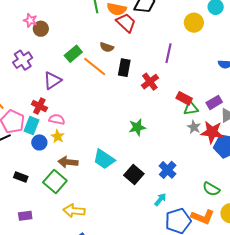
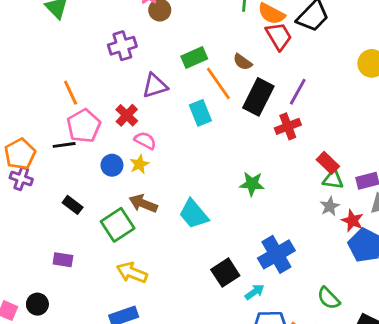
purple line: (169, 53) -> (298, 92), moved
black rectangle: (124, 68) -> (258, 97), size x1.4
cyan rectangle: (31, 126) -> (200, 113), moved, turned -60
red star: (212, 132) -> (352, 221), size x0.7
blue cross: (168, 170) -> (276, 254), size x1.4
black square: (134, 174) -> (225, 273), moved

